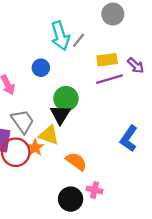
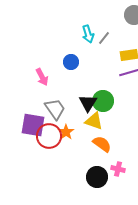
cyan arrow: (60, 36) -> (88, 34), size x0.7
green circle: (66, 99) -> (103, 101), moved
yellow triangle: (49, 135) -> (94, 121), moved

